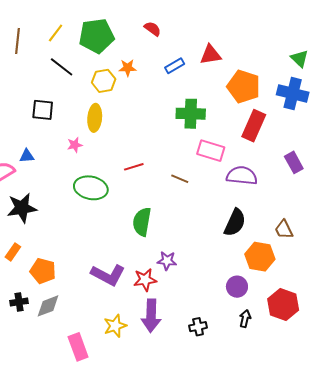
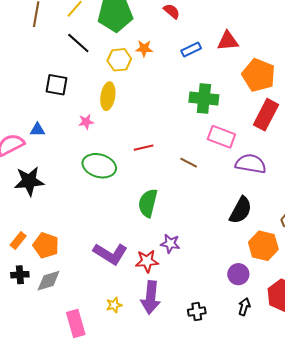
orange rectangle: (13, 252) -> (18, 241), moved
yellow star: (115, 326) -> (114, 305), size x0.7

